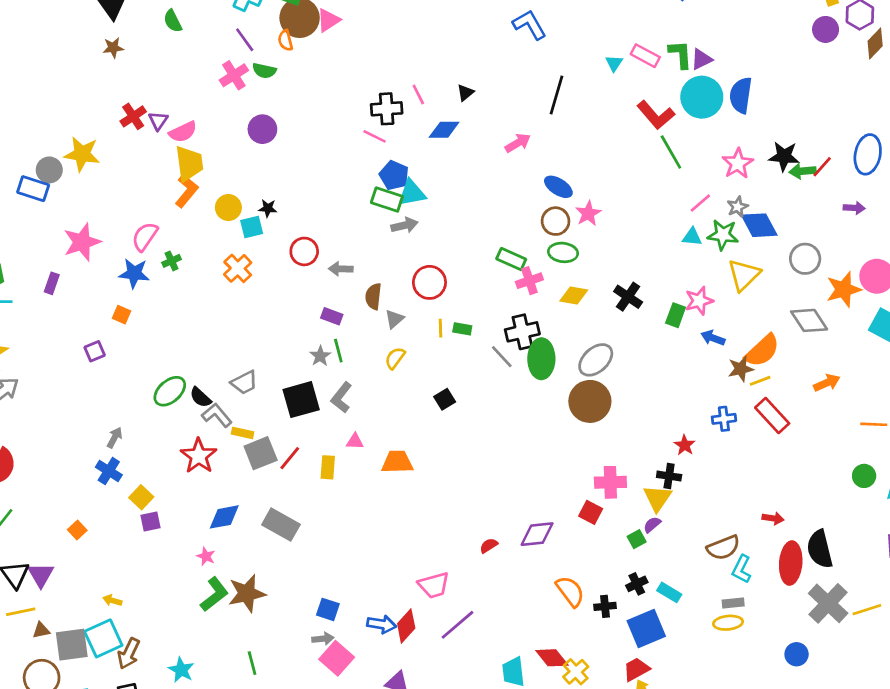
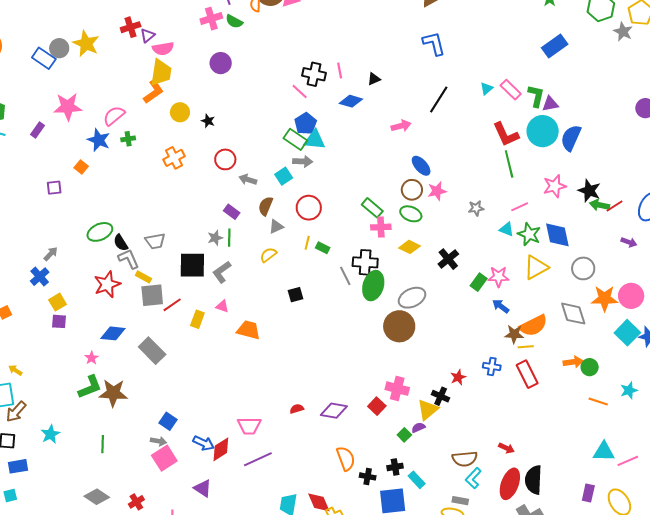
gray star: (738, 207) -> (476, 208), moved
cyan square: (252, 227) -> (284, 176), moved, turned -36
green circle: (864, 476) -> (590, 367), moved
green square: (637, 539) -> (404, 435), turned -32

